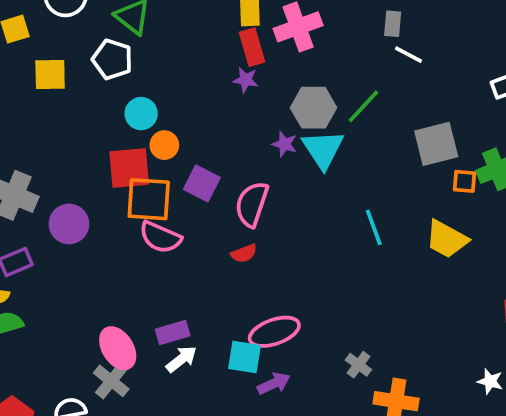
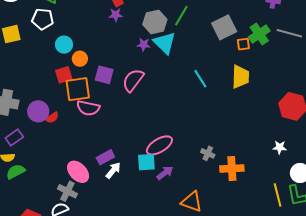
red square: (129, 168) -> (64, 75), size x0.7
pink semicircle: (252, 204) -> (133, 80), turned 30
yellow trapezoid: (447, 239) -> (240, 77), turned -105
red semicircle: (244, 253) -> (52, 118), moved
gray cross: (111, 381) -> (67, 191), moved

